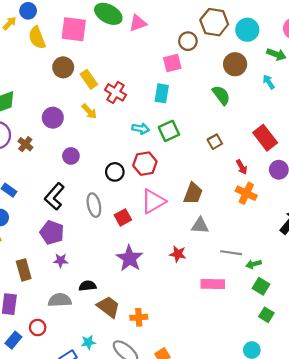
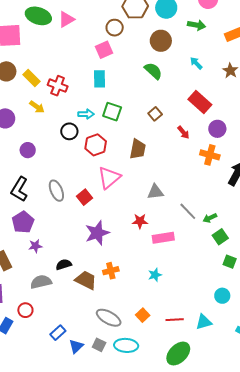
cyan arrow: (269, 82) -> (196, 63), moved
green square: (169, 131) -> (112, 112), turned -36
black circle: (115, 172) -> (69, 131), moved
brown trapezoid: (193, 193) -> (138, 149), moved
orange cross: (246, 193) -> (210, 155), moved
purple pentagon: (52, 233) -> (23, 222), turned 30
gray line: (231, 253) -> (188, 211), turned 48
purple star: (130, 258) -> (97, 233), turned 30
pink rectangle: (213, 284) -> (163, 238), moved
green square: (261, 286) -> (220, 237), turned 35
orange cross: (139, 317) -> (111, 271), moved
cyan star: (88, 342) -> (155, 275), moved

